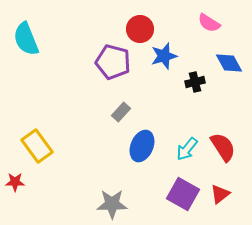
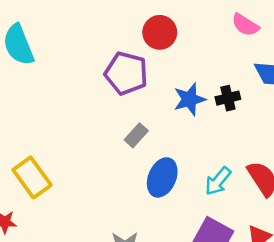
blue star: (164, 56) -> (189, 99), moved

